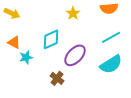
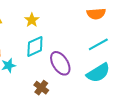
yellow star: (73, 13) -> (32, 20), moved
purple ellipse: (75, 55) -> (60, 63), turned -75

